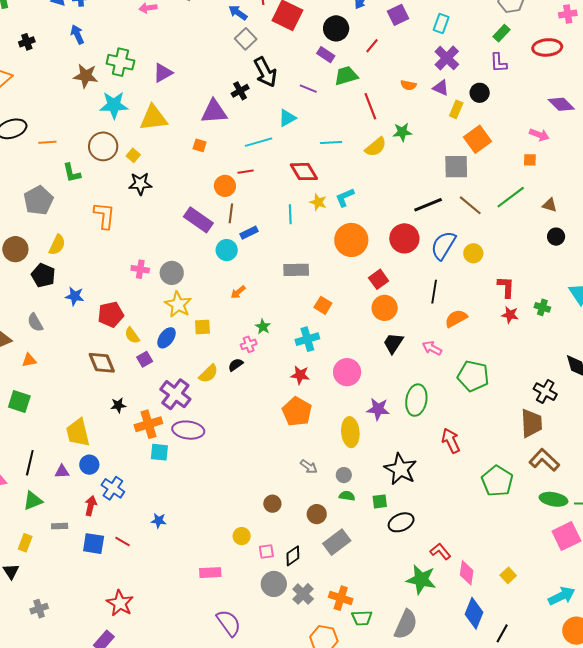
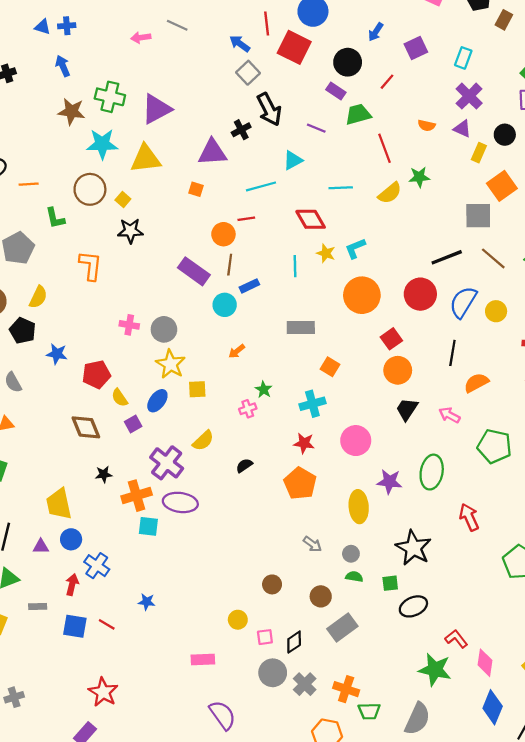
purple triangle: (163, 73) -> (156, 109), size x1.4
black semicircle: (236, 365) -> (244, 465), moved

